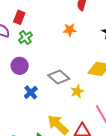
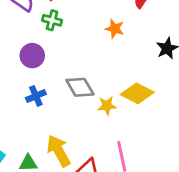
green cross: (25, 38) -> (52, 20), turned 32
yellow star: (77, 91) -> (107, 106), moved

